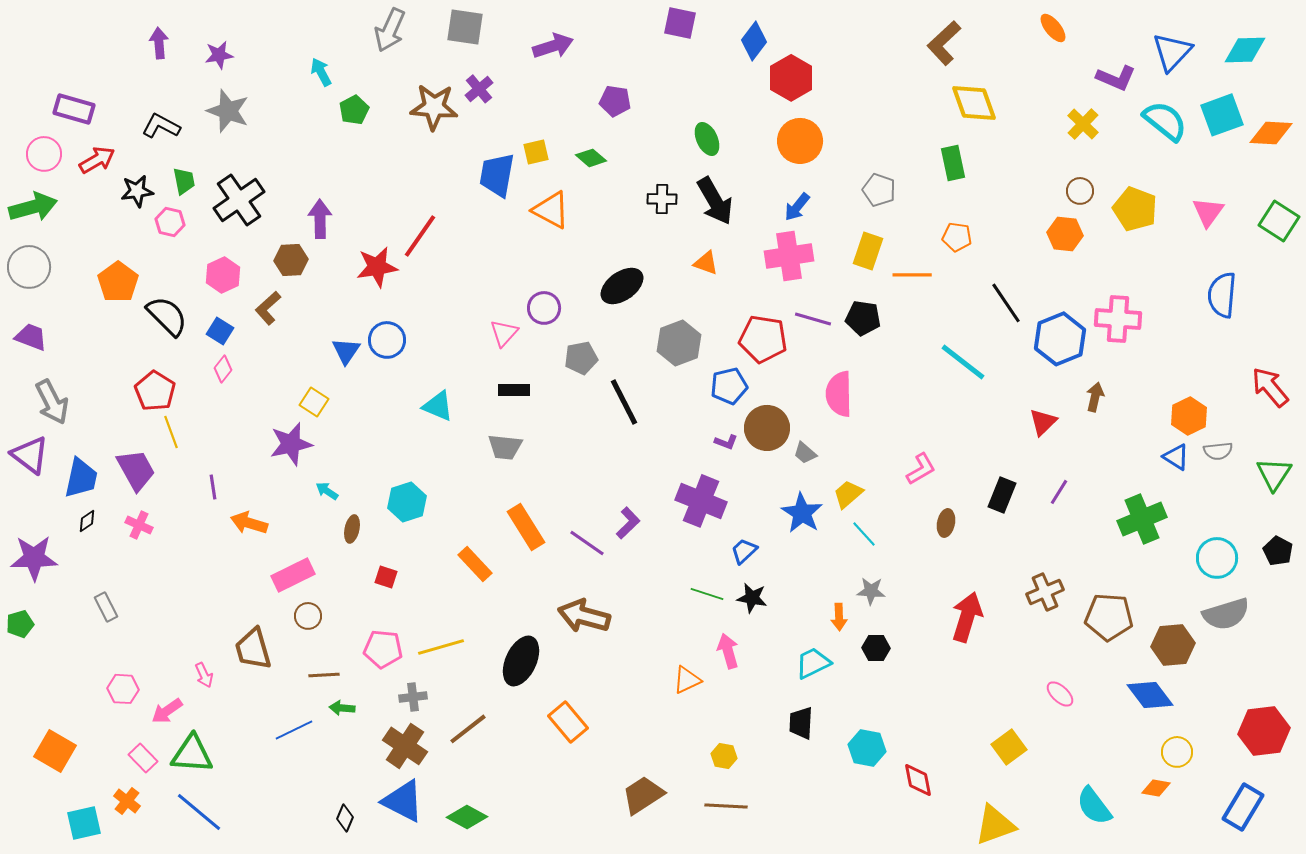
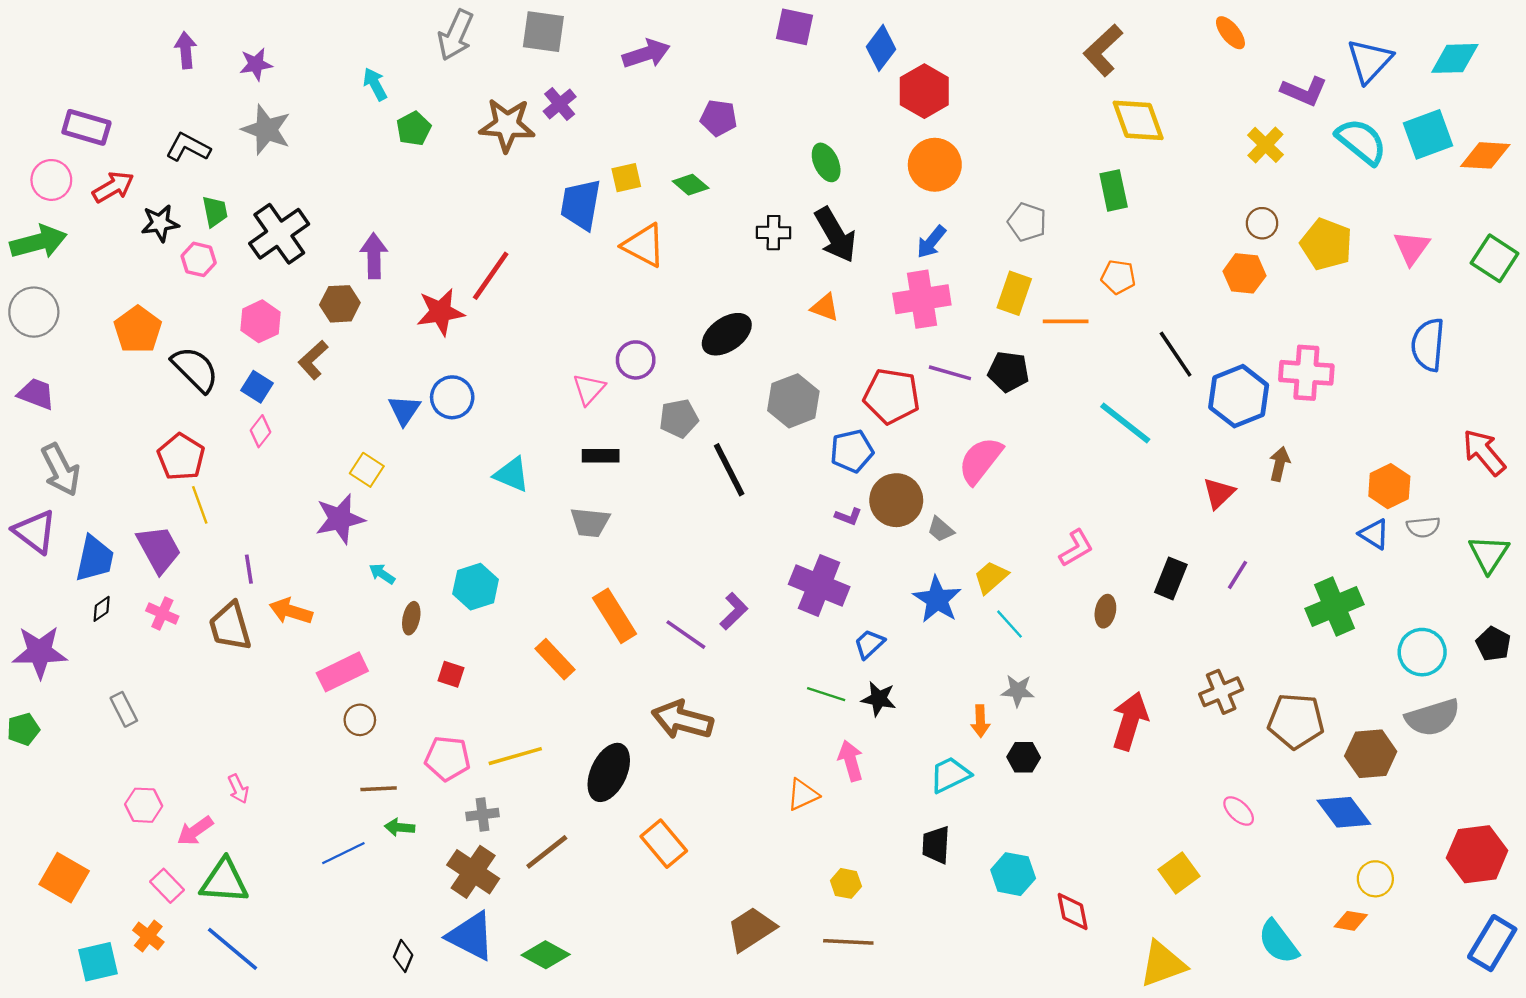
pink semicircle: (839, 394) -> (980, 460), turned 39
brown trapezoid: (253, 649) -> (230, 626), moved
blue rectangle: (1243, 807) -> (1492, 943), moved

